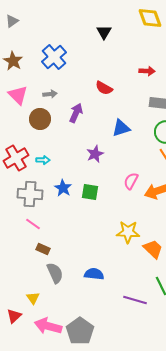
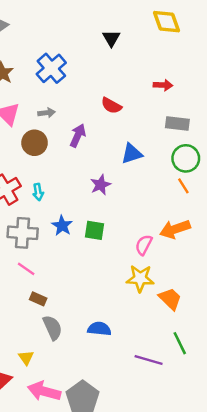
cyan arrow: (43, 160) -> (38, 192), turned 80
pink semicircle: (131, 181) -> (144, 245), moved

